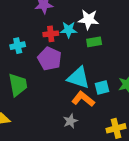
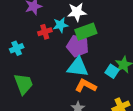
green rectangle: (94, 42) -> (86, 32), size x1.5
purple pentagon: (50, 59) -> (78, 46), moved
cyan square: (102, 87) -> (112, 71), moved, turned -32

